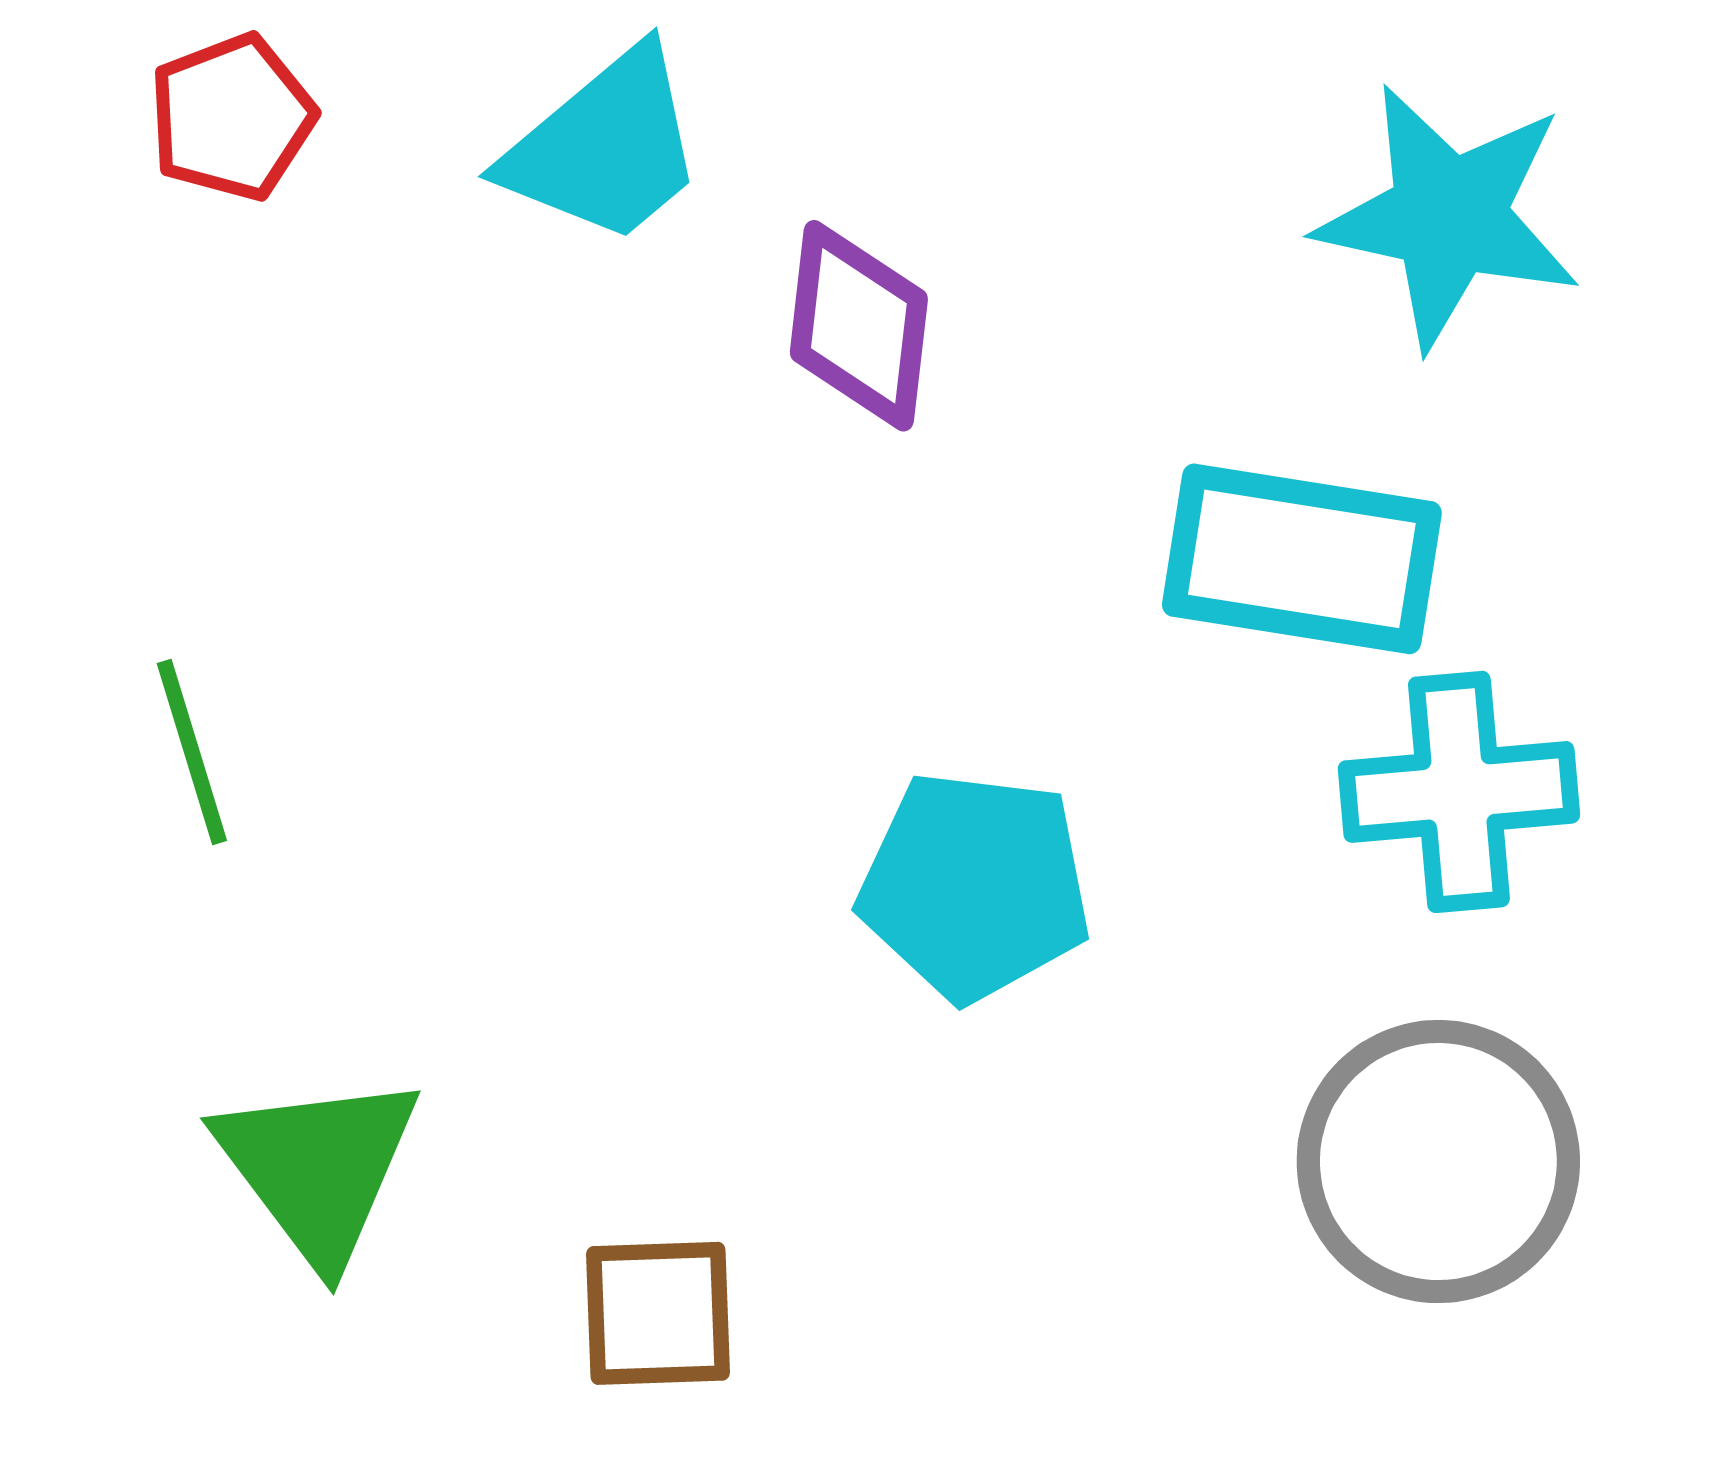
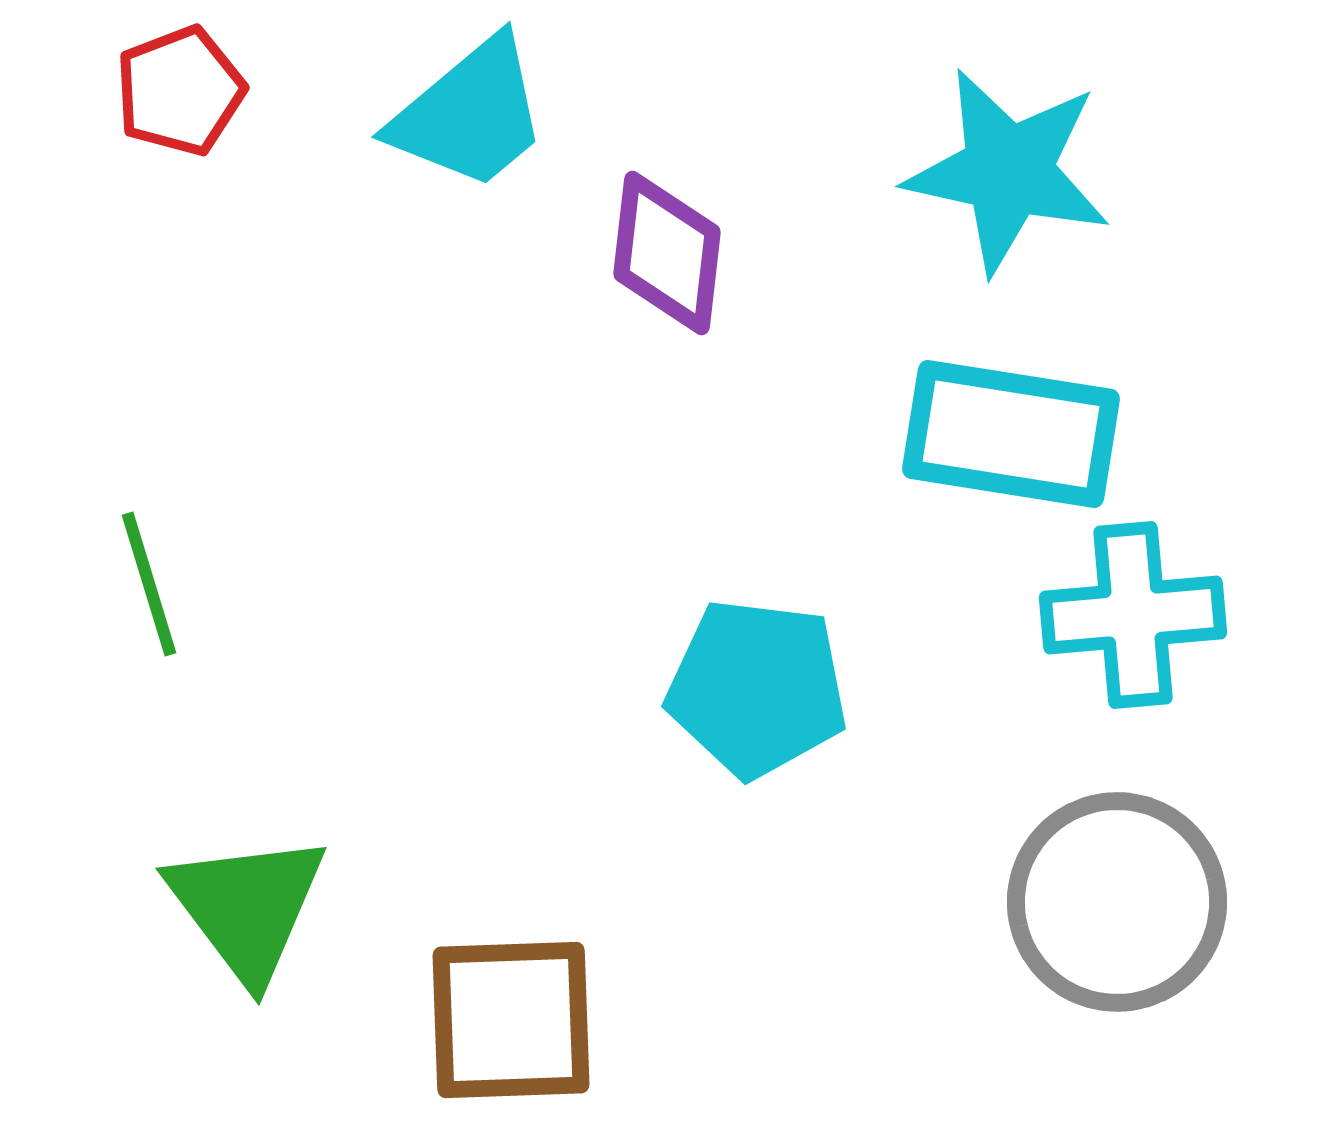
cyan star: (1449, 216) -> (1008, 171), moved
brown square: (658, 1313) -> (511, 1020), size x1.4

